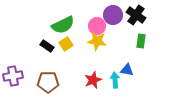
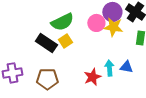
yellow star: (97, 41) -> (113, 27), moved
black rectangle: (47, 46) -> (46, 43), size x1.5
cyan arrow: (115, 80) -> (109, 68), moved

